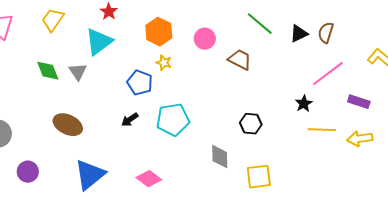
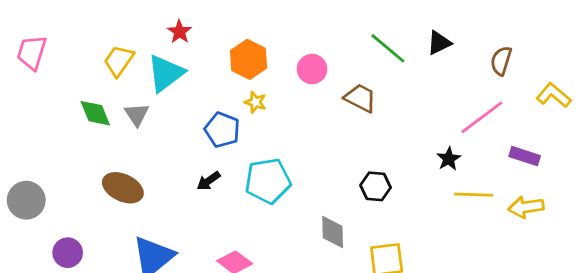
yellow trapezoid: (53, 20) -> (119, 61), moved
brown semicircle: (326, 33) -> (501, 61), moved
black triangle: (299, 34) -> (439, 43), moved

